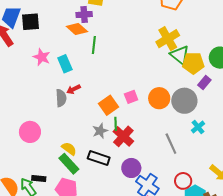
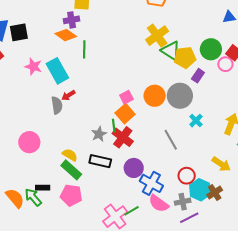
cyan rectangle: (65, 64) -> (57, 71), size x1.4
orange square: (109, 105) -> (125, 114), moved

